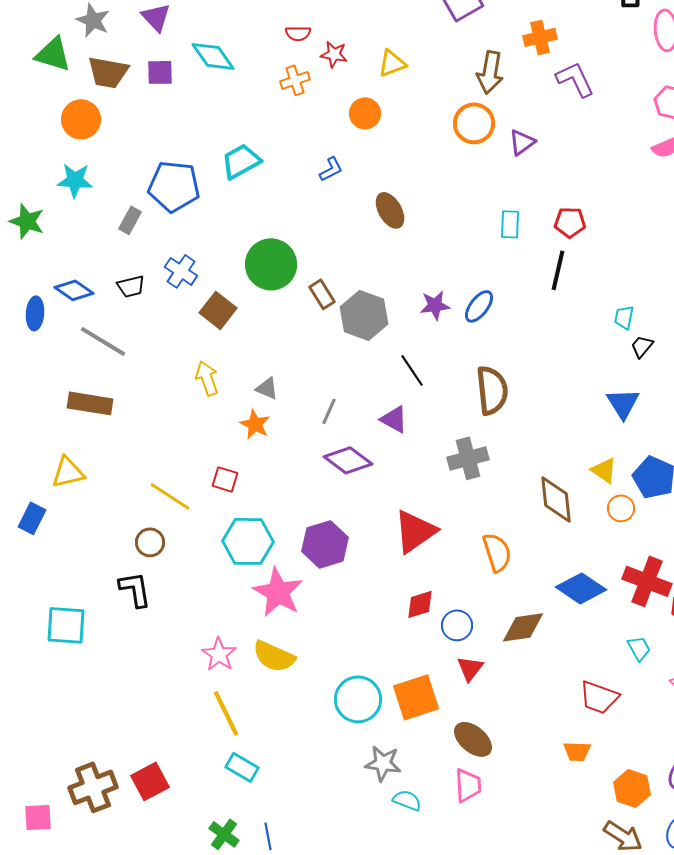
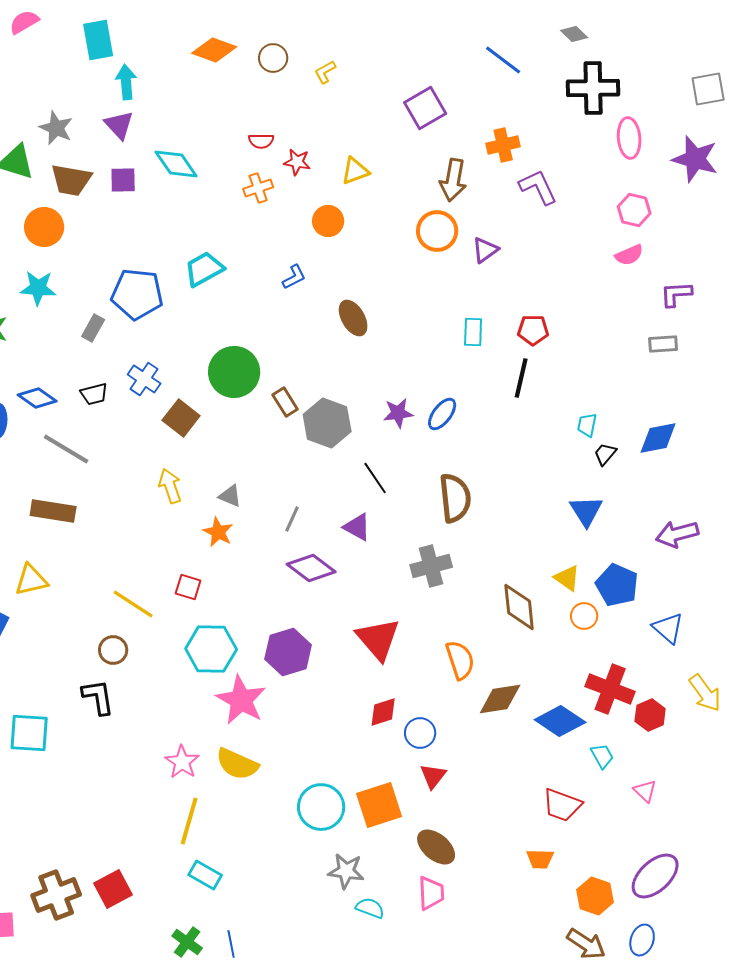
red triangle: (415, 531) -> (378, 639), turned -36
blue diamond: (581, 588) -> (560, 721), moved
brown diamond: (523, 627) -> (500, 699), moved
yellow line: (226, 713) -> (189, 821), turned 42

